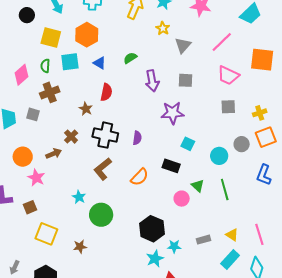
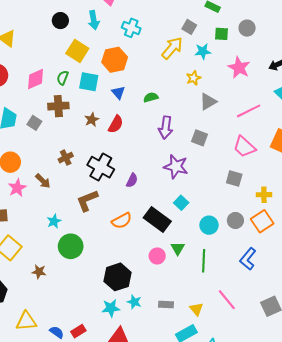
brown star: (86, 109) -> (92, 120), moved
orange square: (266, 137) -> (262, 221), turned -30
brown arrow: (54, 154) -> (43, 181), moved, turned 49
black rectangle: (171, 166) -> (157, 220), size x1.4
pink line: (259, 234) -> (227, 300), moved, turned -40

